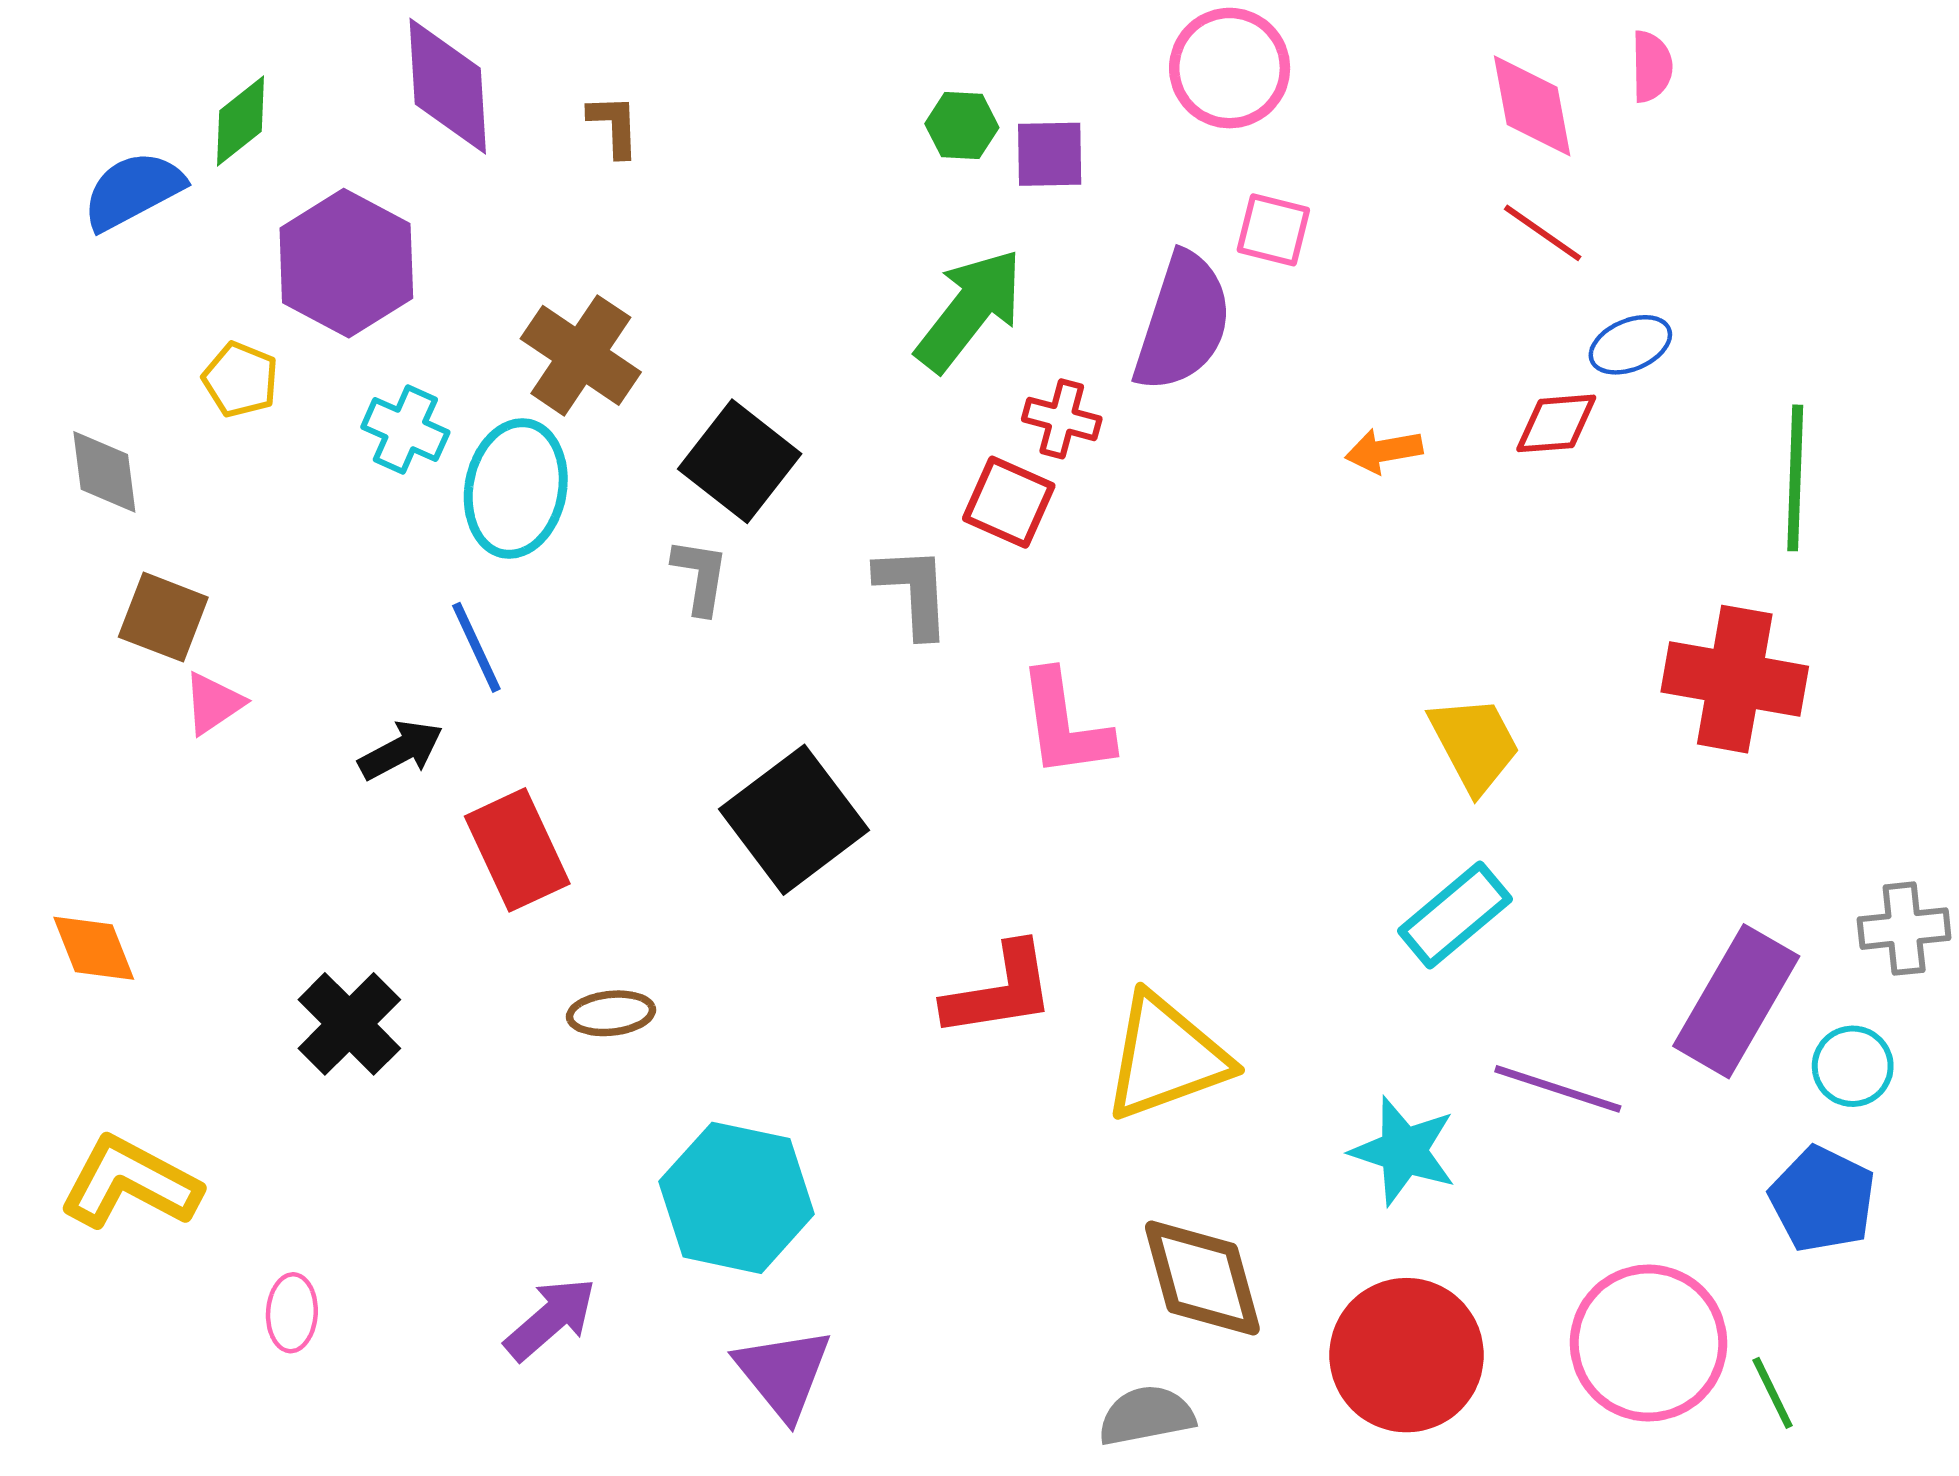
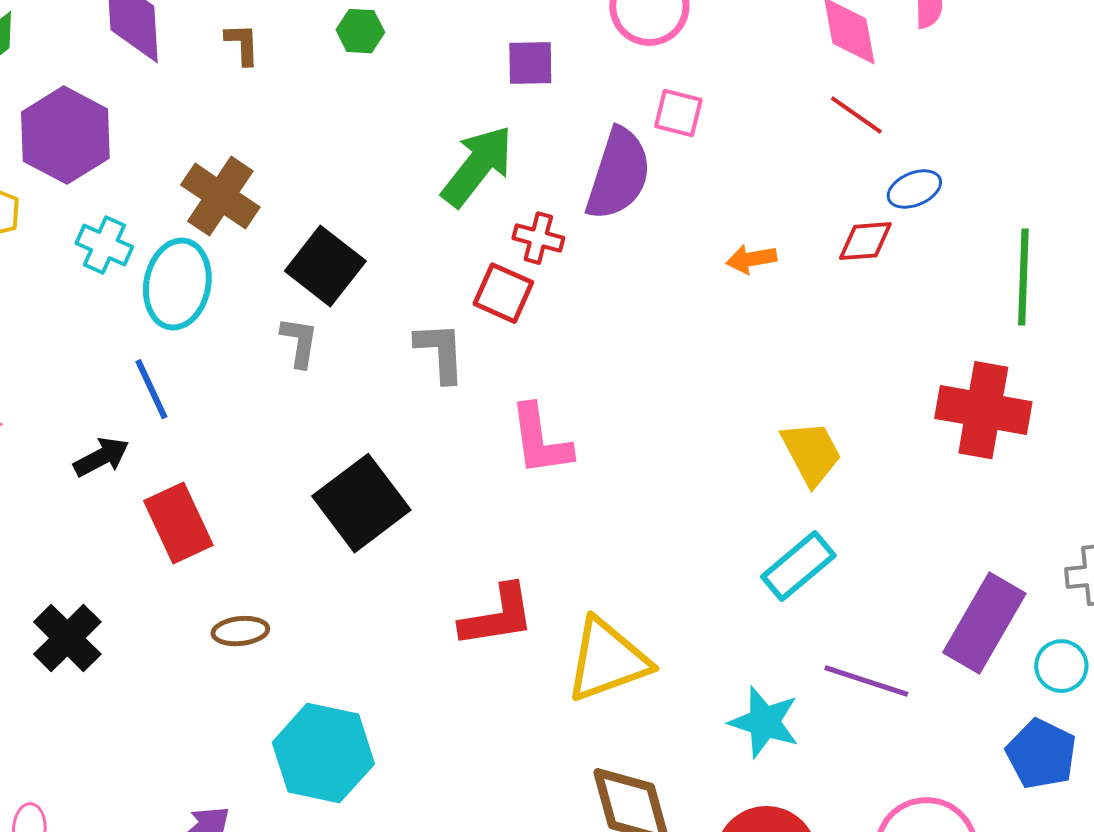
green hexagon: (962, 126) -> (360, 31), moved

